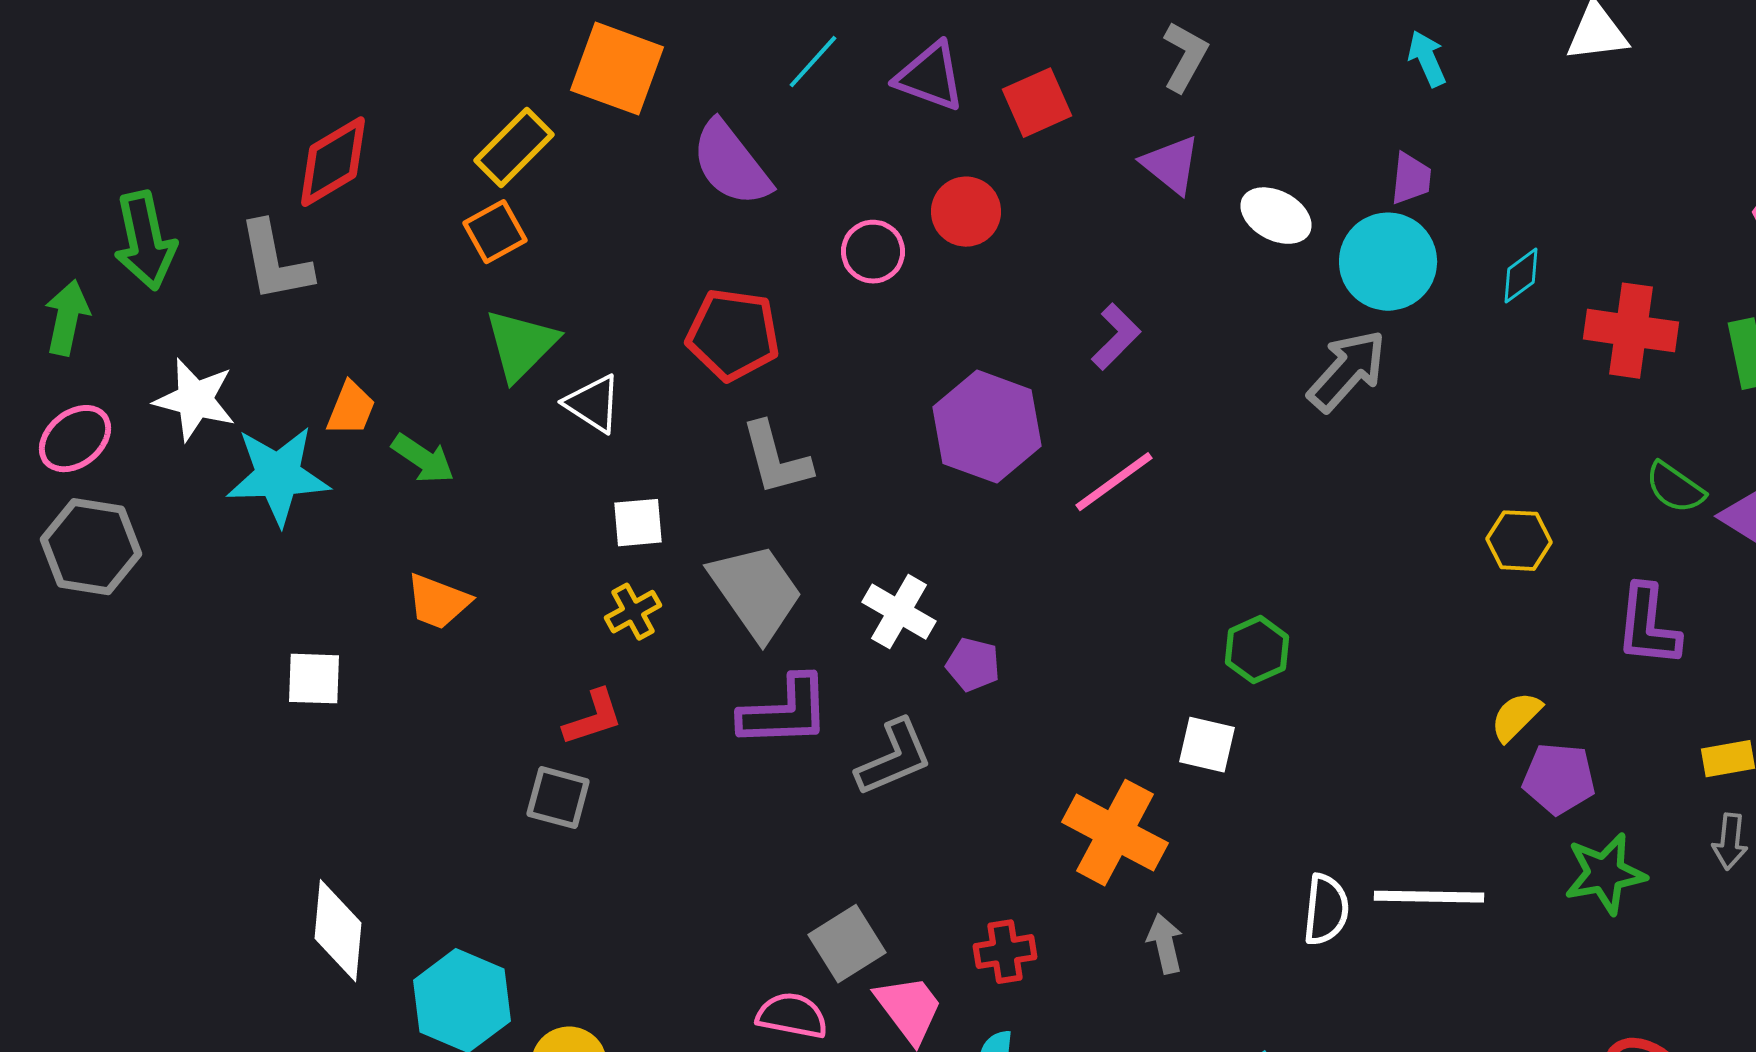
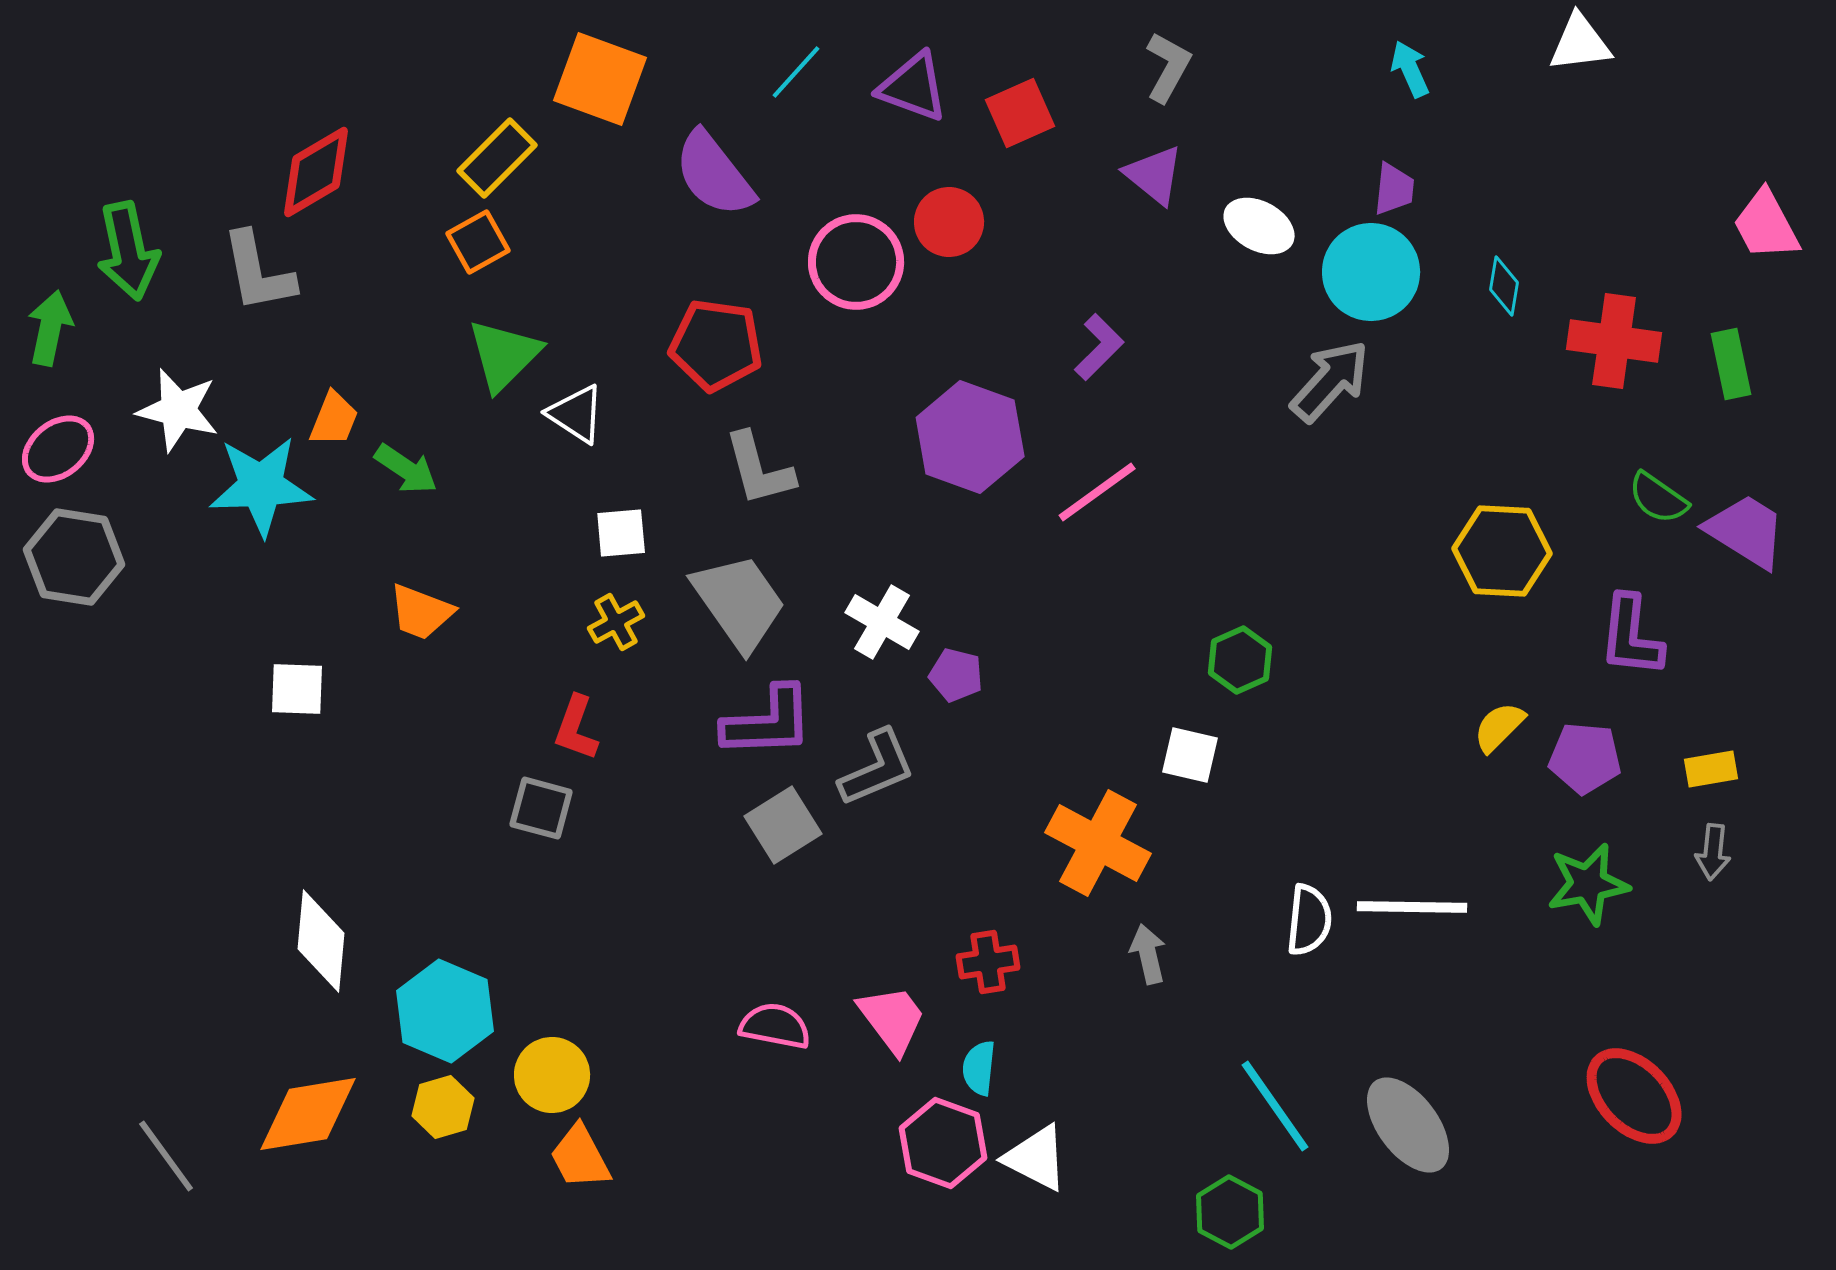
pink circle: (873, 252) -> (856, 262), size x1.5
cyan diamond: (1521, 276) -> (1504, 286), turned -44
yellow hexagon: (1519, 541) -> (1502, 551), size x1.5
red L-shape: (593, 718) -> (576, 728), turned 128
purple pentagon: (1559, 779) -> (1585, 758), moved
gray square: (847, 944) -> (783, 825), moved

